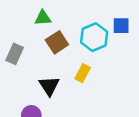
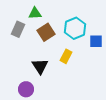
blue square: (121, 26) -> (96, 41), moved
gray rectangle: (15, 54) -> (18, 29), moved

